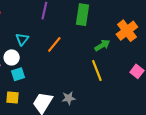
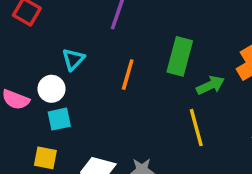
green rectangle: (83, 15) -> (180, 56), moved
orange line: (54, 44) -> (128, 75), turned -30

